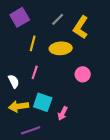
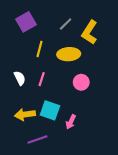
pink circle: (83, 74) -> (81, 82), moved
white semicircle: (14, 81) -> (20, 78), moved

